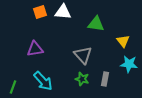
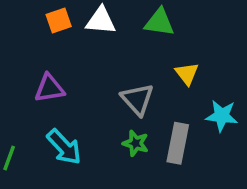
green triangle: (96, 24) -> (159, 22), moved
yellow triangle: (123, 41) -> (187, 74), moved
gray rectangle: (105, 79) -> (178, 143), size x1.5

